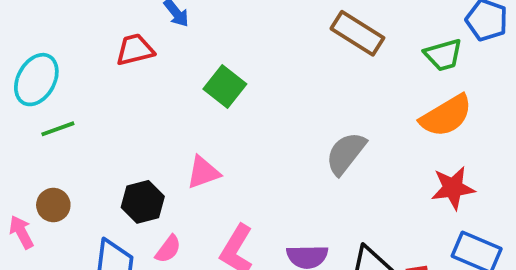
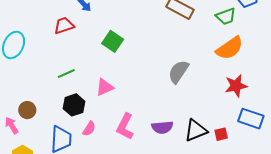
green line: (58, 129) -> (66, 74), moved

